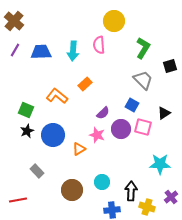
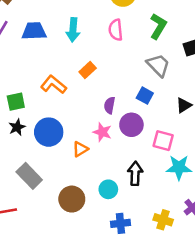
pink semicircle: (99, 45) -> (116, 30), moved
green square: (26, 110) -> (16, 102), turned -35
purple semicircle: (103, 113) -> (110, 105), turned 144
pink square: (143, 127) -> (163, 141), moved
gray rectangle: (37, 171) -> (29, 176), size x1.5
black arrow: (131, 191) -> (135, 173), moved

